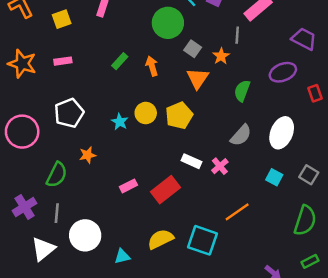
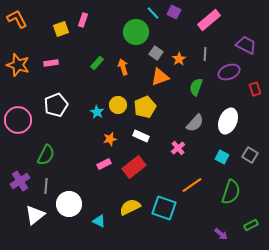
yellow square: (62, 19) -> (61, 29), moved
gray line: (237, 35) -> (205, 54), moved
orange triangle: (198, 78) -> (160, 77), turned 36
orange star: (88, 155) -> (110, 139), moved
white rectangle: (191, 161) -> (141, 136), moved
green semicircle: (305, 221) -> (231, 192), moved
cyan triangle: (122, 256) -> (99, 221), turned 40

